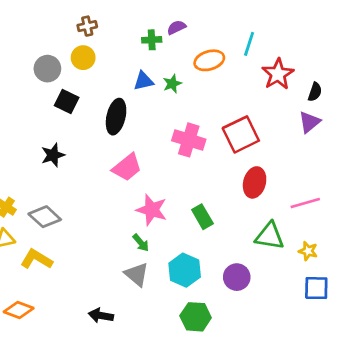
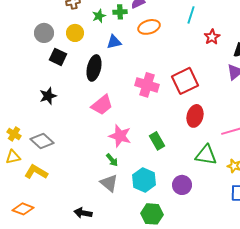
yellow circle: (83, 58) -> (75, 33), moved
orange ellipse: (209, 60) -> (149, 27), moved
red star: (278, 74) -> (212, 37), size x0.7
green star: (172, 84) -> (99, 16), moved

